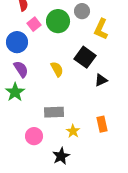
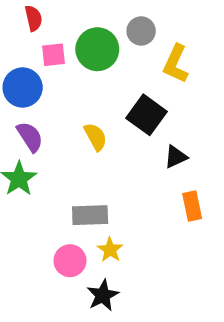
pink square: (34, 24) -> (54, 55), turned 32
orange rectangle: (102, 124) -> (192, 206), moved
yellow star: (73, 131) -> (110, 250), moved
pink circle: (34, 136) -> (70, 261), moved

